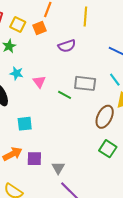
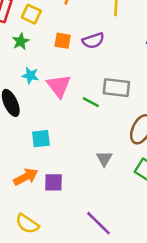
orange square: (40, 28) -> (63, 41), moved, turned 32
pink triangle: (39, 82) -> (59, 86), size x1.5
gray triangle: (58, 168) -> (104, 158), moved

